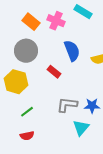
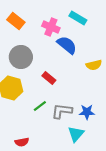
orange rectangle: (31, 22) -> (16, 21), moved
blue semicircle: (72, 51) -> (67, 45), moved, turned -30
green line: (27, 112) -> (40, 106), moved

